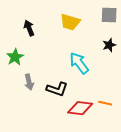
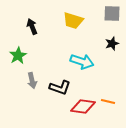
cyan arrow: (79, 63) -> (82, 62), turned 145

